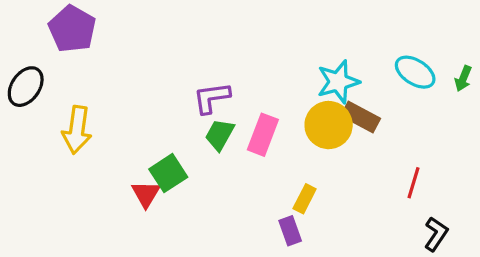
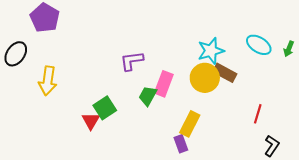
green trapezoid: (220, 135) -> (148, 96), moved
yellow rectangle: (305, 199) -> (190, 124), size x1.4

